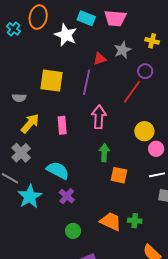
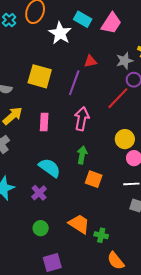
pink trapezoid: (115, 18) -> (111, 23), turned -70
gray star: (122, 50) -> (125, 61), moved
cyan semicircle: (58, 170) -> (50, 168), moved
green cross: (135, 221) -> (101, 235), moved

